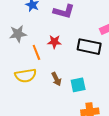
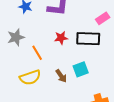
red star: (54, 42) -> (61, 38), moved
cyan square: (78, 85) -> (81, 69), moved

